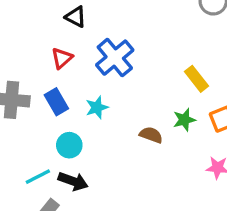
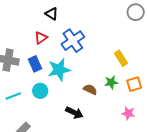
cyan star: (97, 107) -> (59, 70), size x1.6
cyan line: (38, 177) -> (13, 96), moved
black arrow: (73, 181) -> (74, 113), moved

